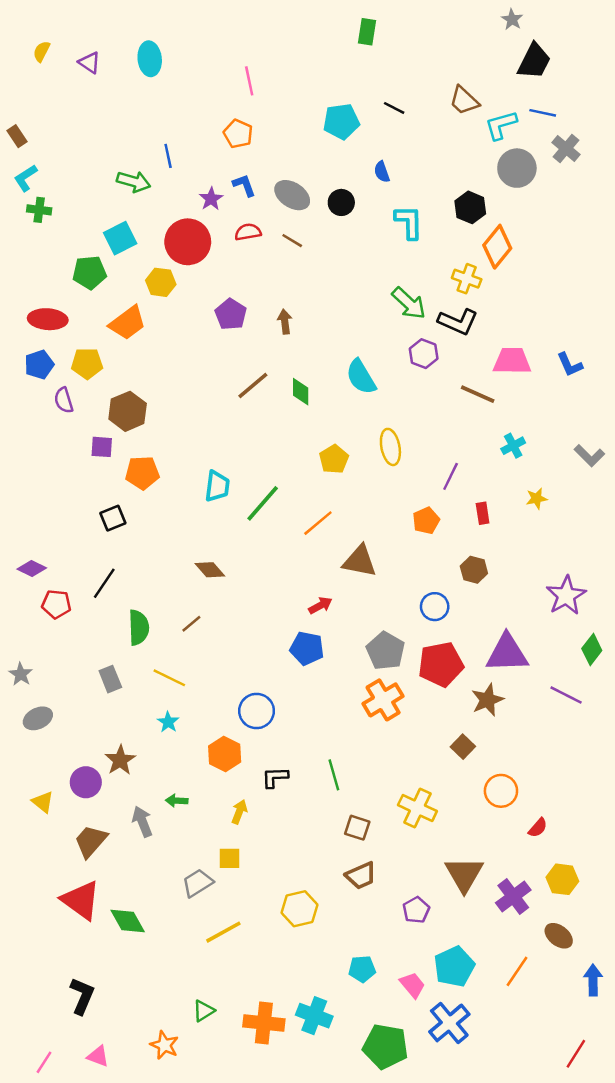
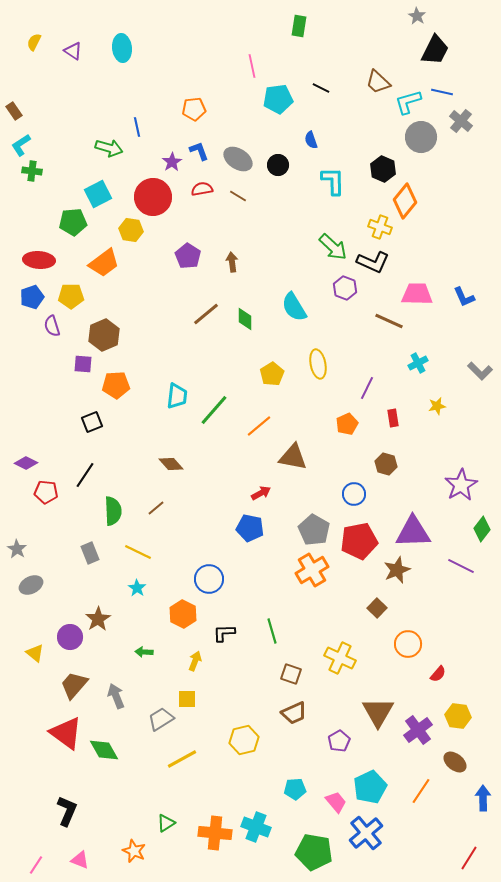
pink line: (249, 81) -> (252, 66), moved
orange pentagon: (238, 134) -> (194, 109), turned -30
gray arrow: (142, 822) -> (116, 696), moved

